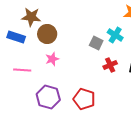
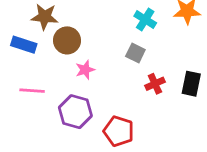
cyan cross: (115, 35) -> (145, 19), moved
pink star: (52, 59) -> (85, 70), moved
purple hexagon: (48, 97) -> (75, 112), moved

